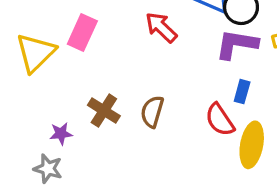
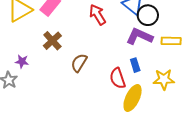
blue rectangle: (242, 92) -> (135, 65), turned -48
brown cross: (104, 111) -> (52, 41), moved

